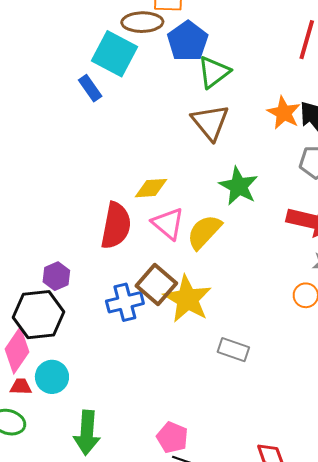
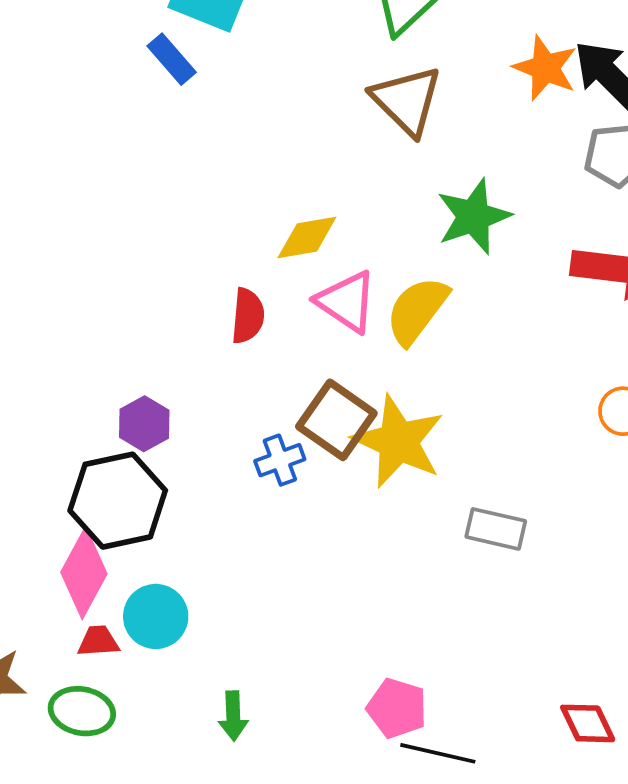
green star: (239, 186) -> (473, 216), turned 30
red semicircle: (116, 226) -> (248, 316), size x0.6
blue cross: (125, 302) -> (280, 460), size x0.7
green arrow: (87, 433) -> (233, 716), size x0.6

